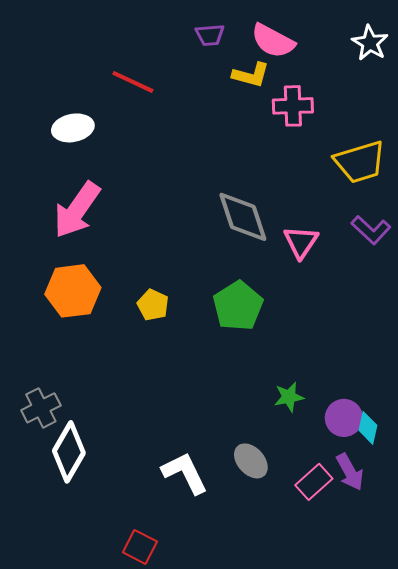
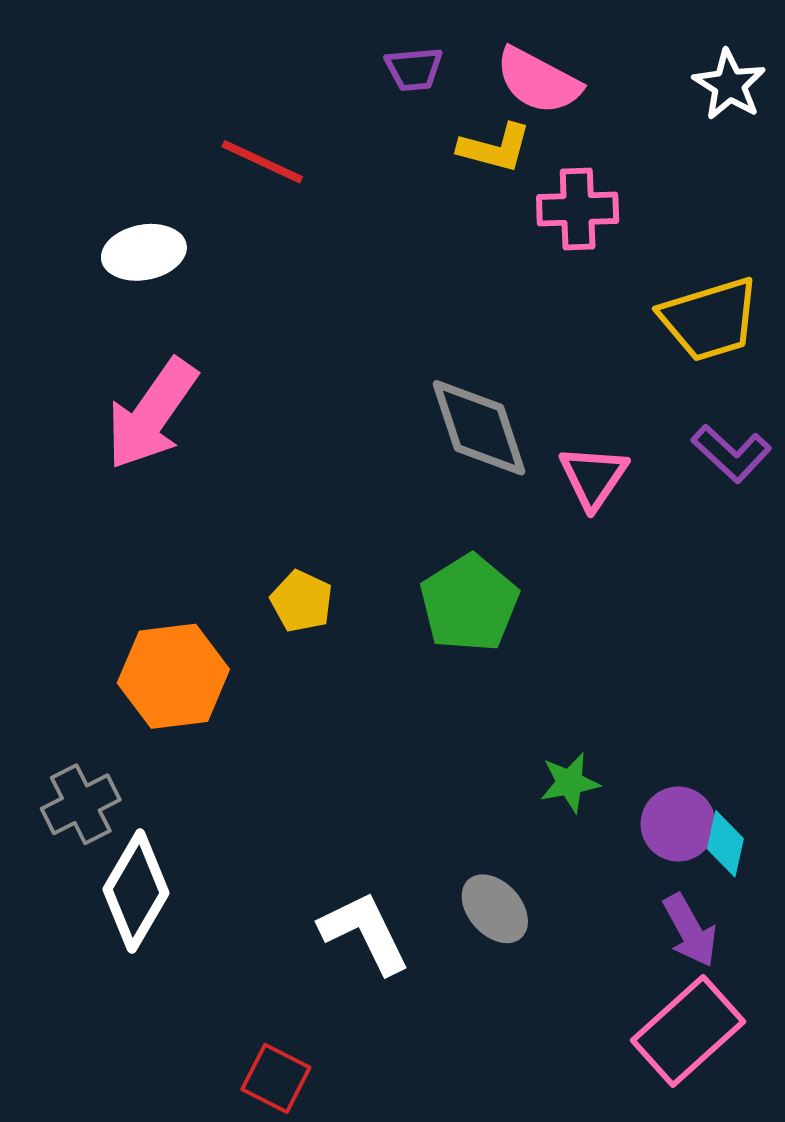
orange hexagon: (73, 291) -> (173, 676), moved
pink rectangle: (314, 482) -> (688, 1031), moved, size x1.5

